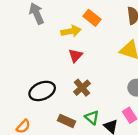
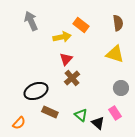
brown cross: (82, 88) -> (72, 78), moved
brown rectangle: (66, 121) -> (50, 112), moved

